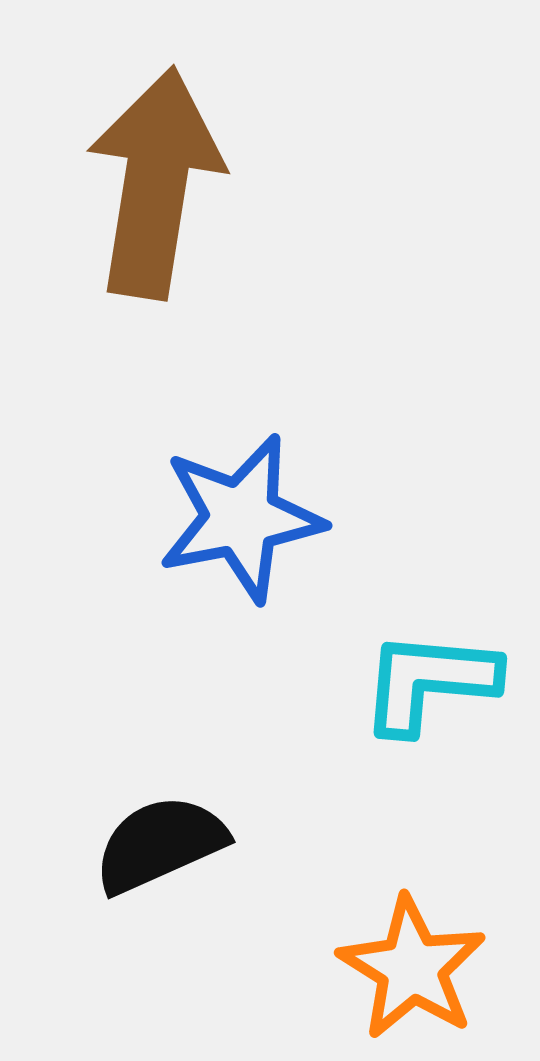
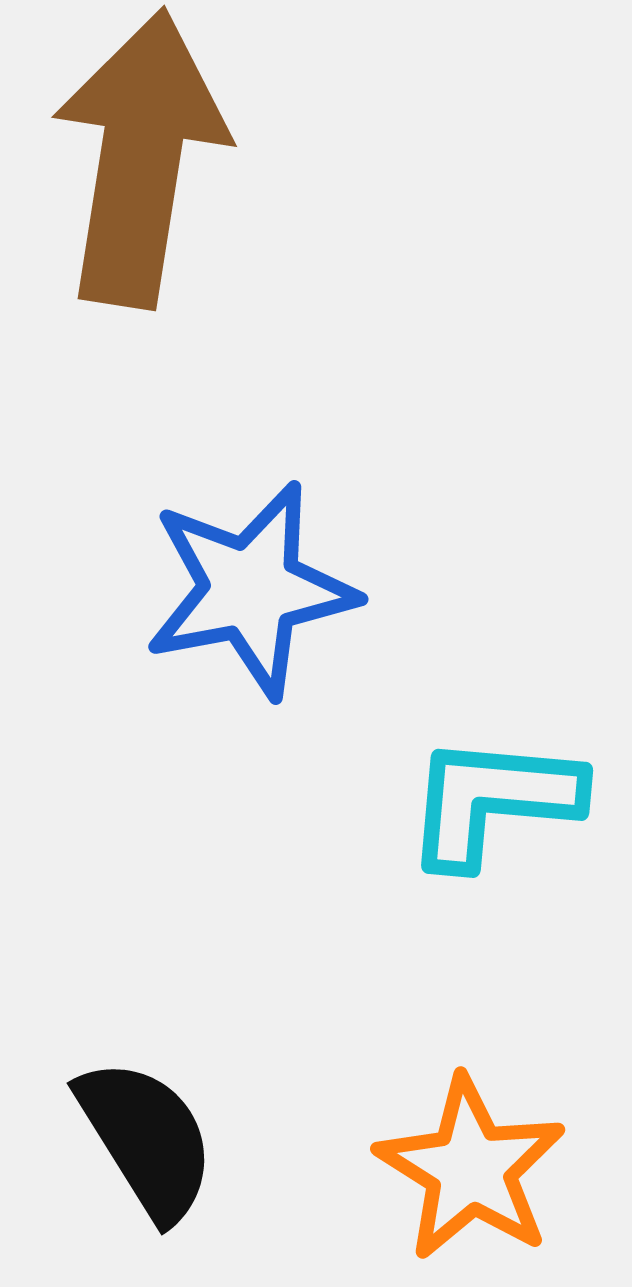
black semicircle: (160, 844) -> (146, 1139), moved, turned 82

